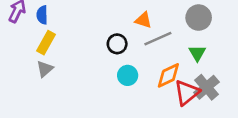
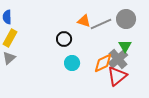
gray line: (158, 39) -> (101, 24), moved
gray cross: (207, 87) -> (118, 59), moved

